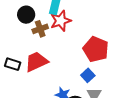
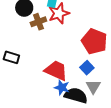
red trapezoid: (36, 62) -> (56, 71), moved, turned 50

